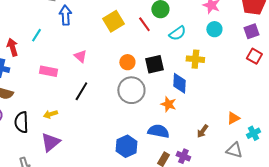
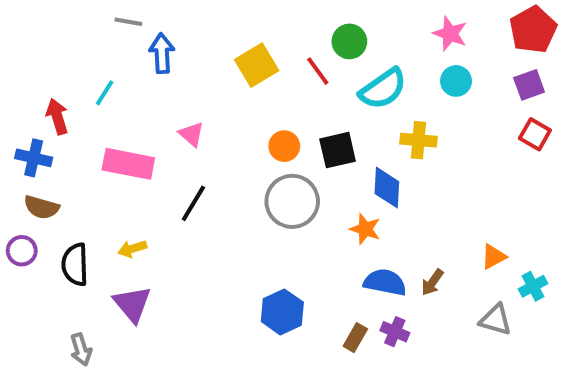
cyan semicircle: (177, 33) -> (383, 89), size x1.4
pink rectangle: (48, 71) -> (128, 164), size x1.4
blue semicircle: (158, 131) -> (385, 282), moved
purple triangle: (50, 142) -> (132, 304), turned -30

